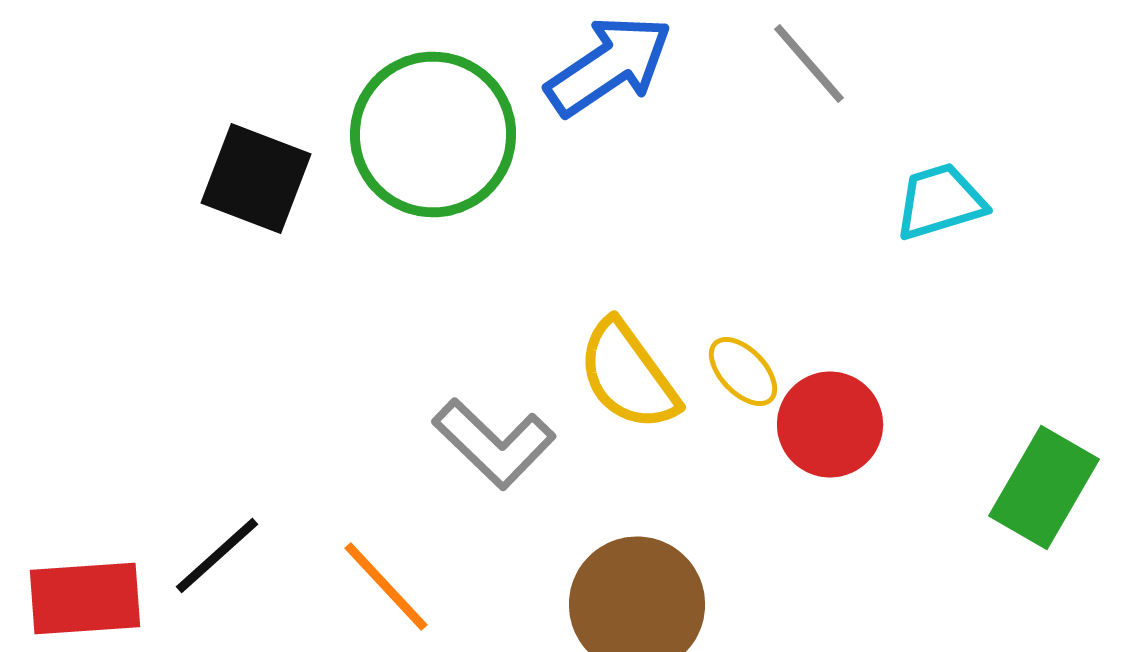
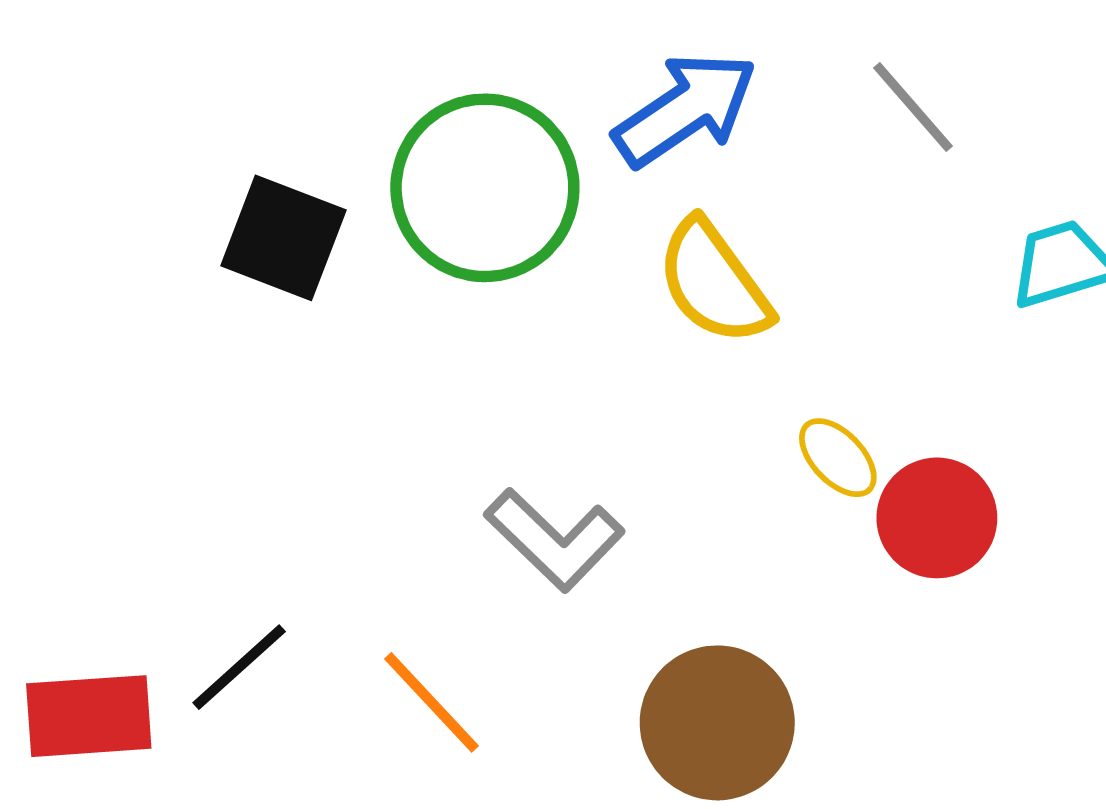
yellow semicircle: (628, 376) -> (714, 282), moved

